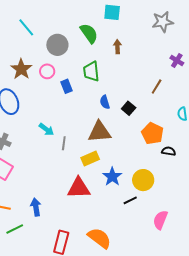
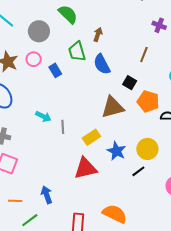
brown arrow: (117, 47) -> (98, 34), moved, turned 32
blue semicircle: (105, 102) -> (102, 64), moved, size x1.5
black square: (129, 108) -> (130, 83), moved
brown triangle: (99, 132) -> (113, 107), moved

